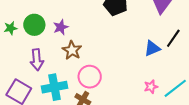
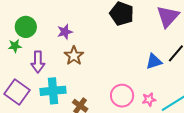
green circle: (34, 25) -> (26, 27), moved
green star: (11, 28) -> (15, 46), moved
pink circle: (90, 77) -> (122, 96), moved

